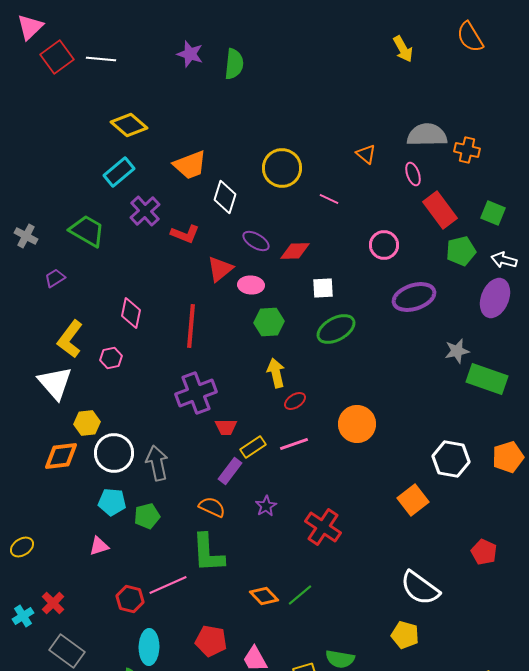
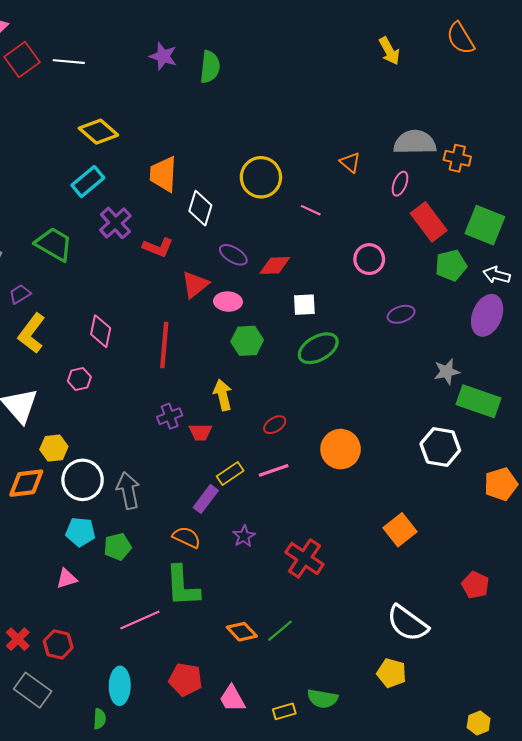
orange trapezoid: (190, 165) -> (163, 174), turned 114
pink ellipse: (413, 174) -> (400, 184), turned 40
green square: (493, 213) -> (485, 225), size x1.5
purple ellipse: (414, 297) -> (401, 314), size x0.6
yellow L-shape: (70, 339) -> (32, 333), moved
yellow arrow: (276, 373) -> (223, 395), moved
purple cross: (196, 393) -> (170, 416), size x0.6
red trapezoid: (226, 427) -> (200, 432), moved
white hexagon: (451, 459) -> (440, 447), moved
red hexagon: (130, 599) -> (58, 644), moved

